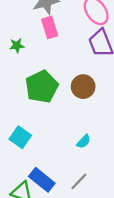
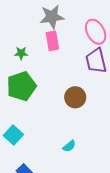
green pentagon: (42, 87) -> (21, 86), moved

